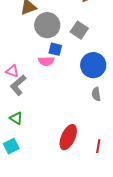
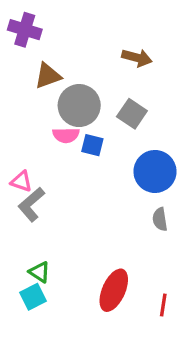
pink semicircle: (46, 61) -> (66, 135), moved
green triangle: (16, 118) -> (40, 272), moved
cyan square: (11, 146) -> (33, 297), moved

